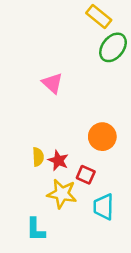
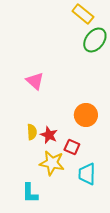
pink triangle: (52, 83) -> (35, 81), moved

